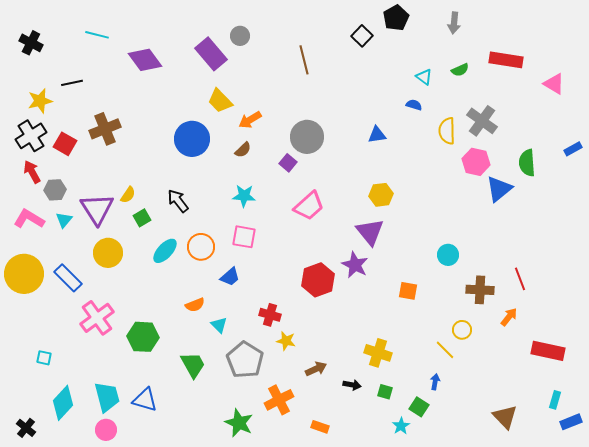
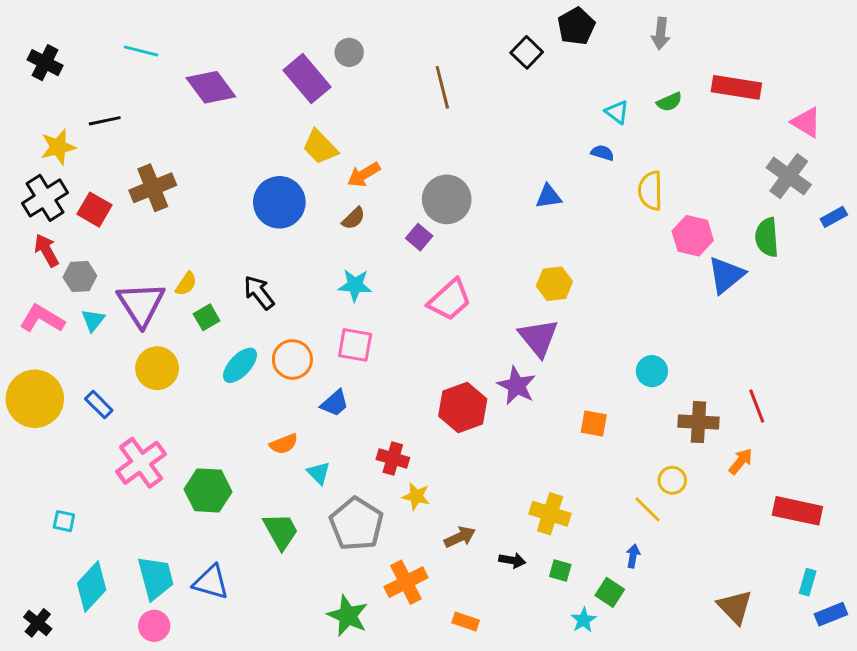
gray cross: (482, 121) -> (789, 176), moved
blue rectangle: (68, 278) -> (99, 405), size x0.7

